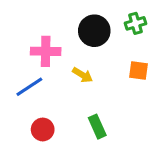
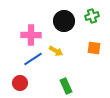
blue line: (29, 87) -> (33, 59), moved
red circle: (43, 129) -> (20, 83), moved

